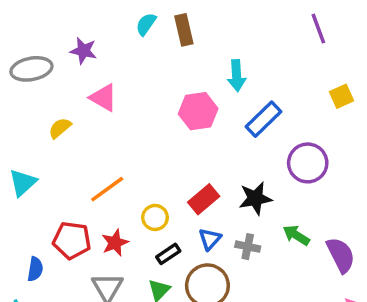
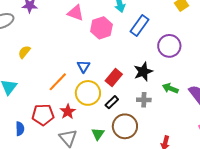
pink triangle: (103, 98) -> (76, 13), moved
yellow circle: (155, 217) -> (88, 93), size x1.6
blue triangle: (210, 239) -> (84, 66), moved
black rectangle: (168, 254) -> (112, 102), moved
blue semicircle: (35, 269) -> (20, 129), moved

